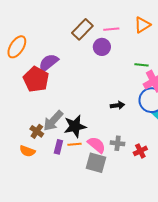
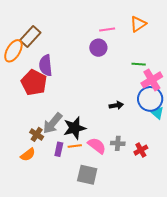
brown rectangle: (82, 29) -> (30, 37), moved
purple semicircle: (48, 63) -> (46, 65), turned -55
orange semicircle: (27, 151) -> (28, 155), turned -56
gray square: (96, 163) -> (87, 175), moved

